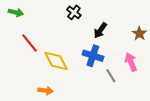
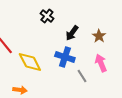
brown star: (139, 34) -> (99, 36), moved

